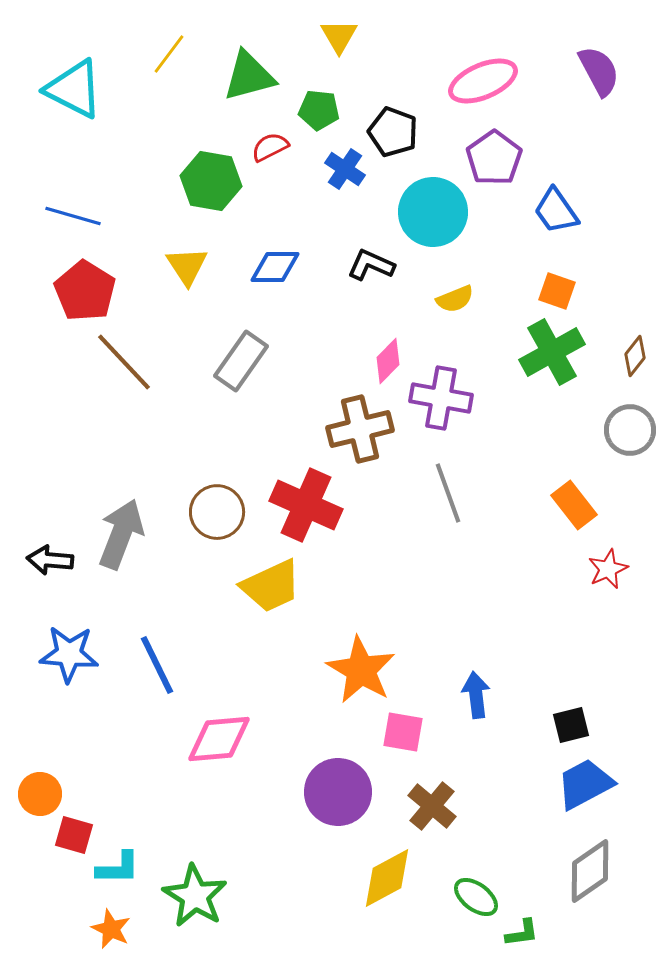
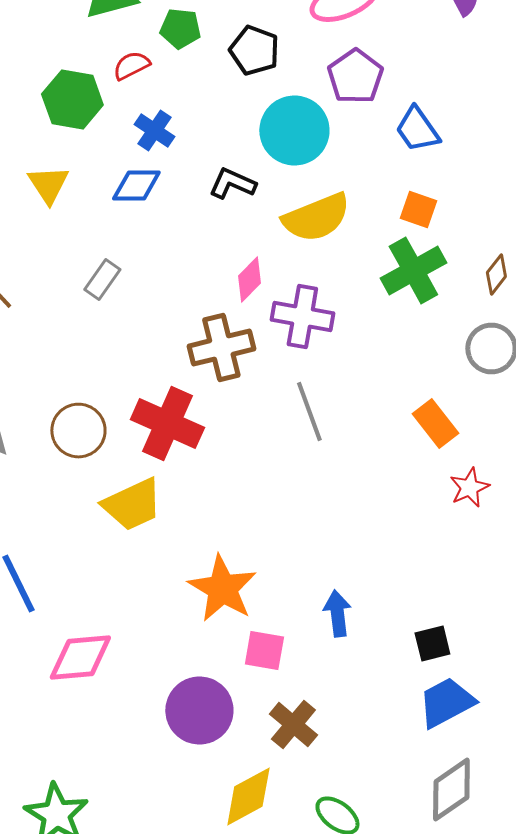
blue cross: (345, 169) -> (154, 130), moved
yellow semicircle: (455, 299) -> (316, 218), size x1.8
gray rectangle: (241, 361) -> (102, 280), size x0.7

